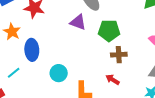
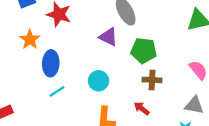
cyan line: (14, 73) -> (57, 91), moved
cyan circle: (59, 73) -> (99, 81), moved

